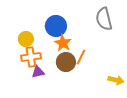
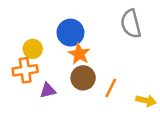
orange cross: (31, 57) -> (25, 70), moved
orange line: (81, 57) -> (111, 88), moved

